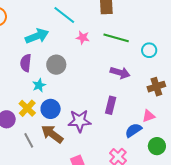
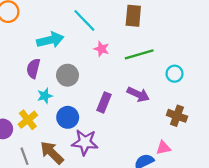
green line: (116, 38) -> (139, 54), turned -40
brown cross: (156, 87) -> (177, 116), turned 30
purple rectangle: (111, 105) -> (104, 102), moved
blue circle: (51, 109) -> (68, 117), moved

